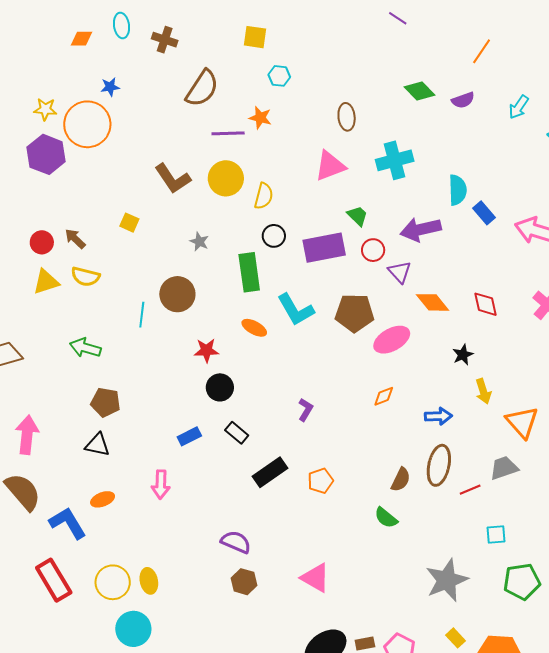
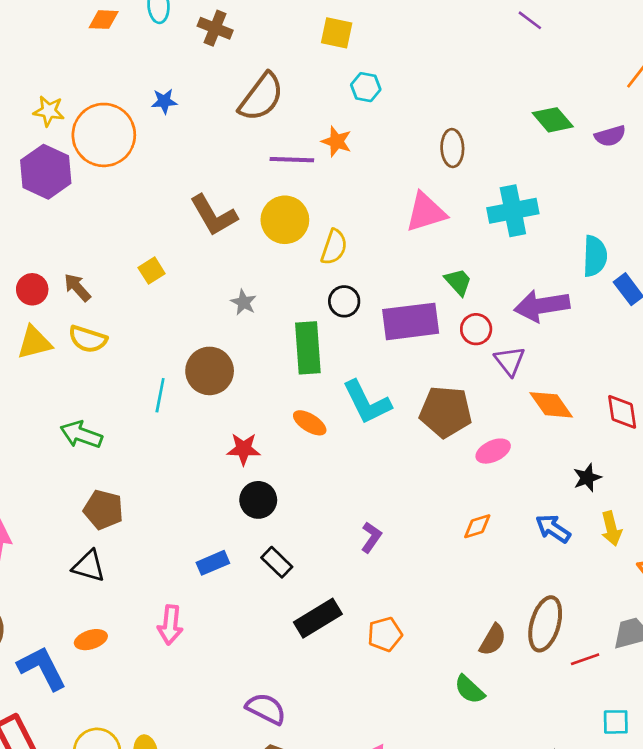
blue star: (110, 87) -> (164, 101), moved
yellow square: (129, 223) -> (152, 271), turned 30
pink ellipse: (392, 340) -> (493, 451), size x0.7
blue arrow: (438, 416) -> (553, 529), moved, turned -148

